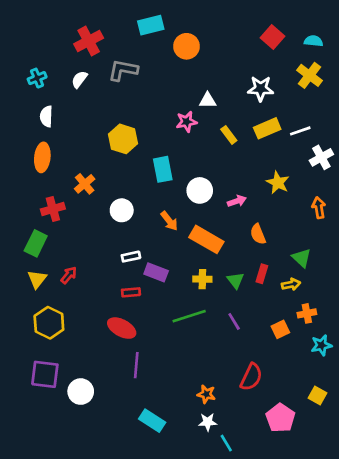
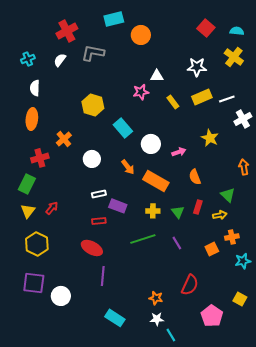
cyan rectangle: (163, 169) -> (123, 128), turned -30
orange arrow: (319, 208) -> (244, 167), moved

